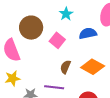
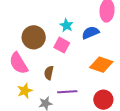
cyan star: (66, 14) -> (66, 25), moved
brown semicircle: (65, 67) -> (49, 73), moved

